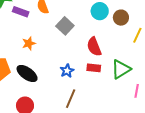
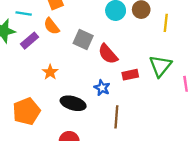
purple rectangle: (21, 12) -> (29, 41), turned -42
red semicircle: (94, 47) -> (108, 54), moved
black ellipse: (27, 74) -> (73, 103), moved

